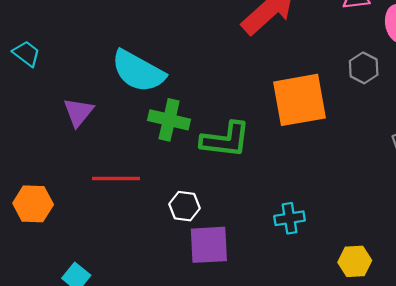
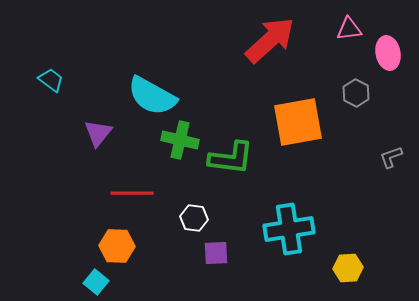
orange hexagon: (33, 204) -> (117, 246), moved
cyan cross: (290, 218) -> (289, 229), size x1.8
purple square: (209, 245) -> (216, 253), size x0.7

